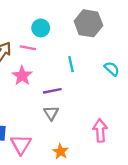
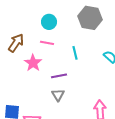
pink line: (28, 48) -> (47, 43), moved

